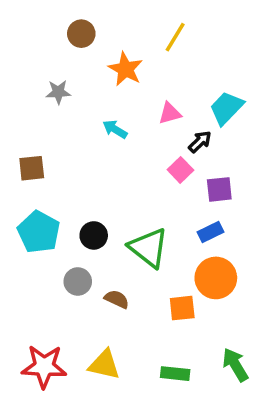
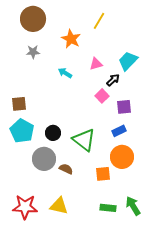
brown circle: (81, 34) -> (33, 19), moved, size x1.6
brown square: (32, 168) -> (19, 104), moved
gray circle: (78, 281) -> (44, 159), size x1.5
green rectangle: (175, 374) -> (108, 208), moved

